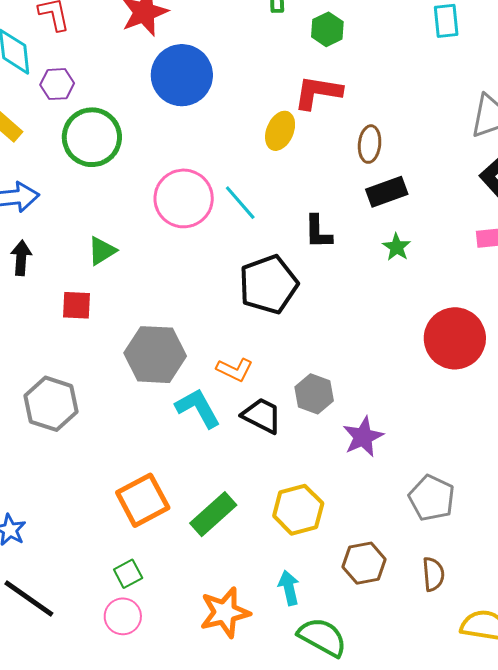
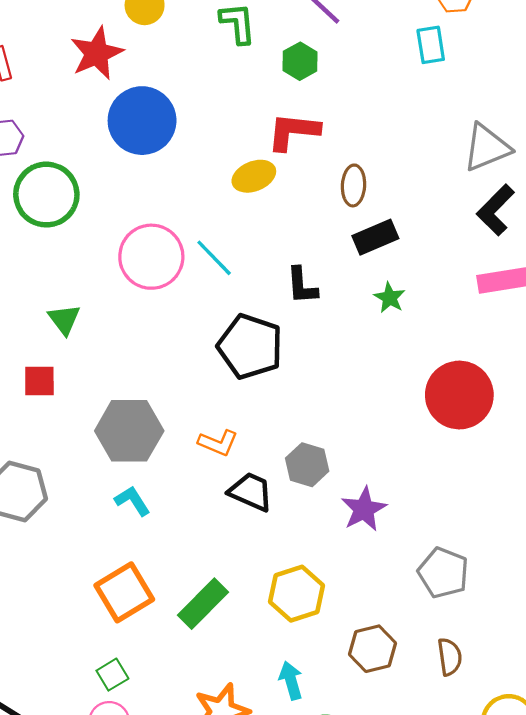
yellow ellipse: (280, 131) -> (254, 176), turned 48
green triangle: (102, 251) -> (64, 319), turned -32
black pentagon: (268, 284) -> (250, 347), turned -30
cyan L-shape: (198, 408) -> (132, 501), moved, size x0.7

